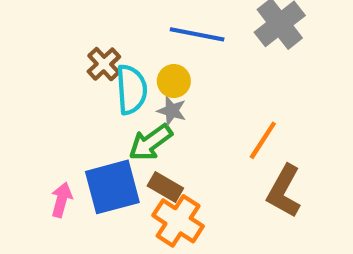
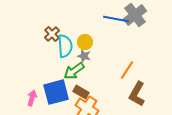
blue line: (197, 34) -> (116, 19), moved

